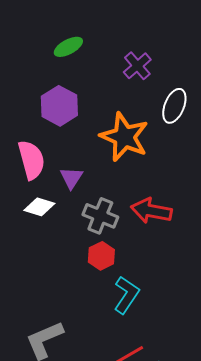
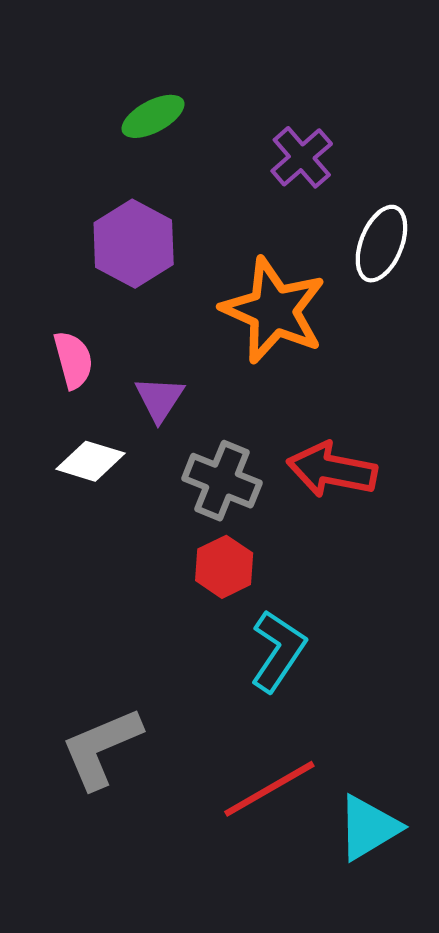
pink semicircle: (31, 160) -> (73, 360), size x0.7

